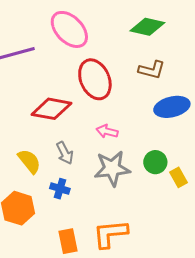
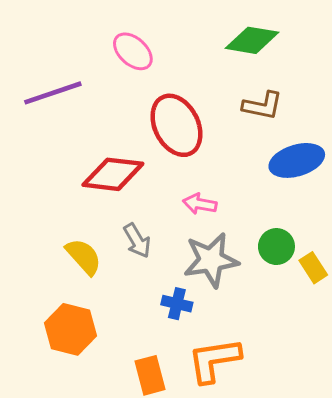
pink ellipse: (69, 29) -> (133, 51), size x0.7
blue cross: (60, 189) -> (177, 304), moved

